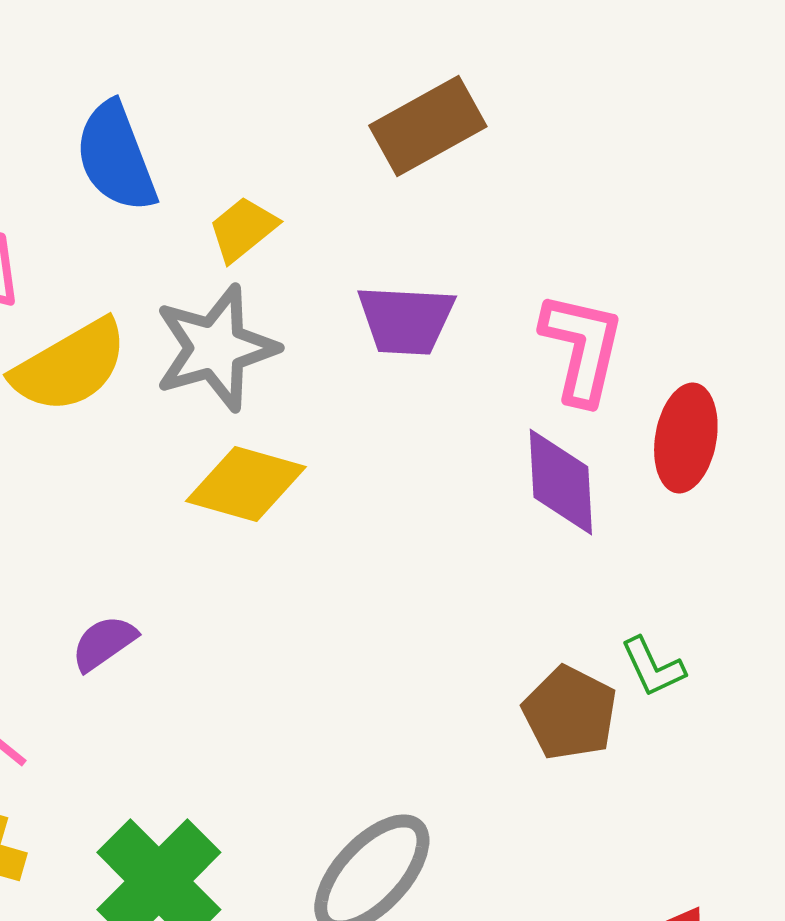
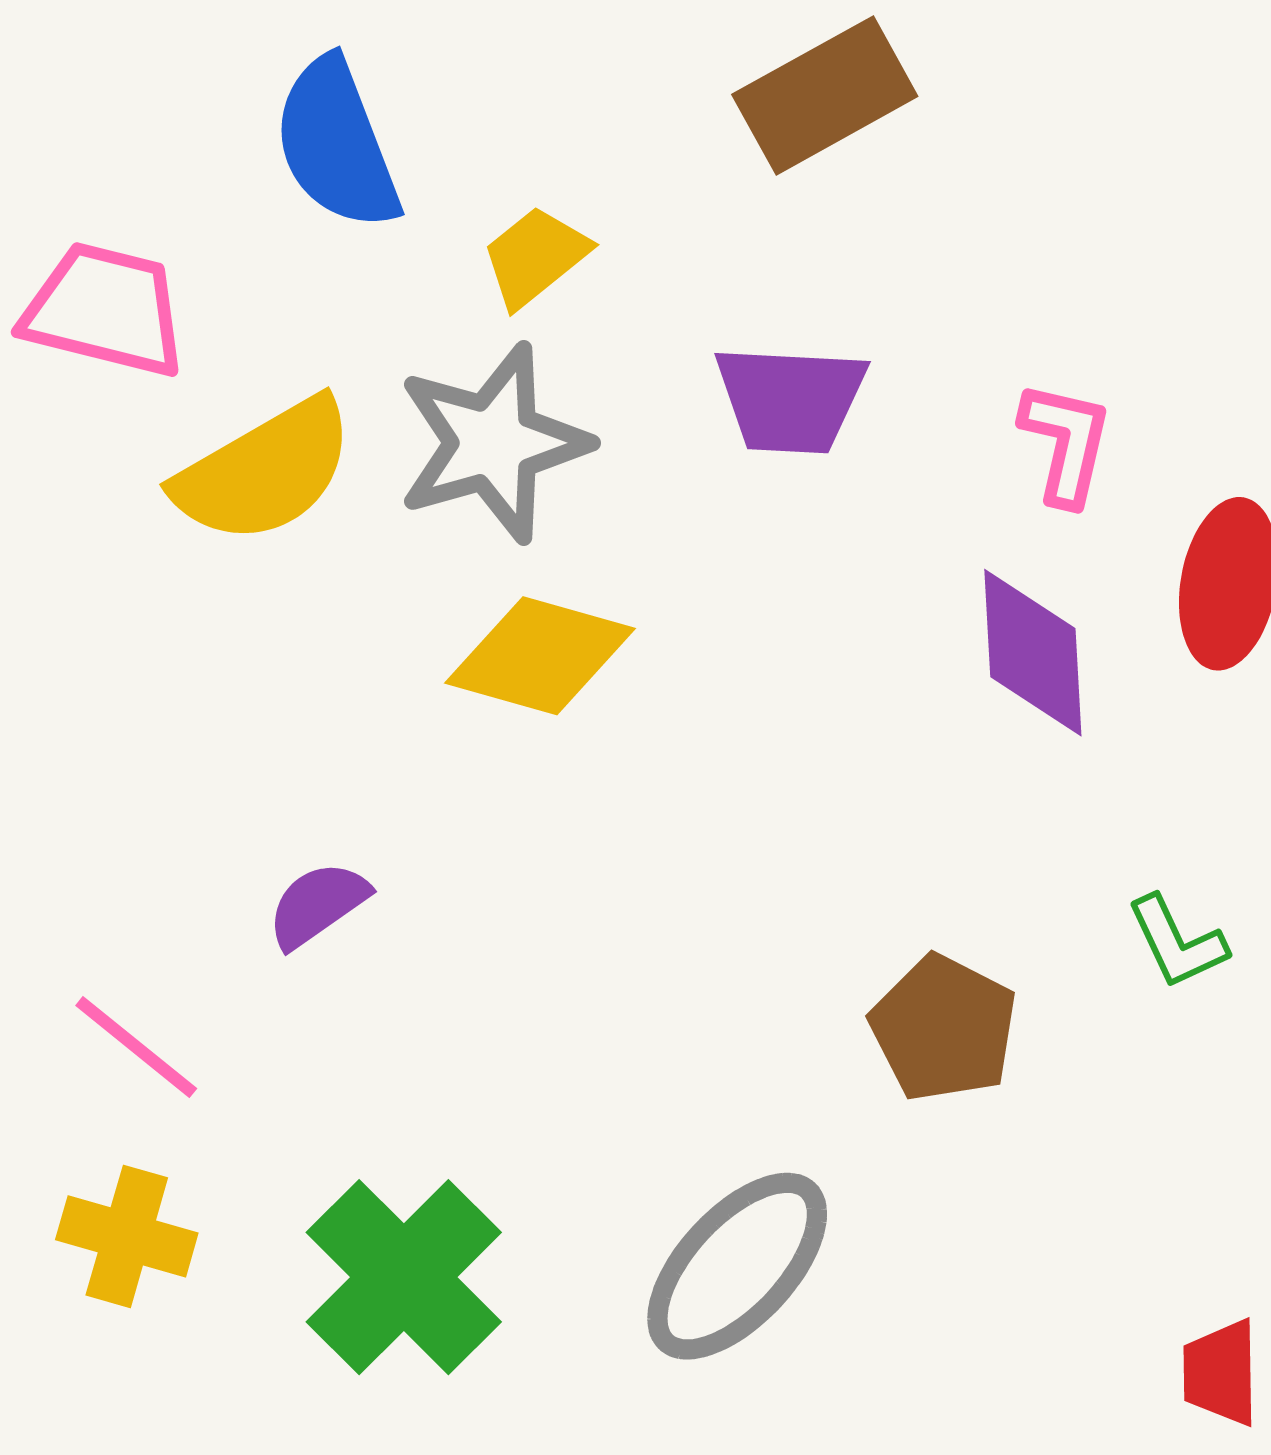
pink L-shape: (582, 348) -> (1066, 443), size x0.7
brown pentagon: (570, 713) -> (944, 1028), moved

